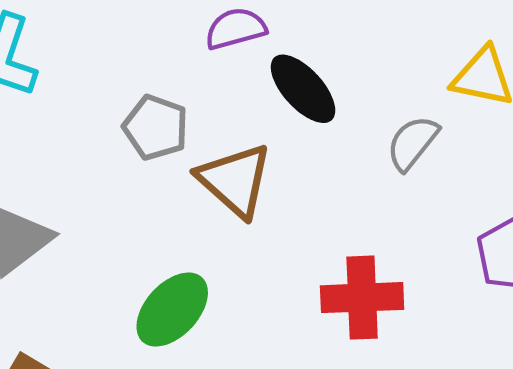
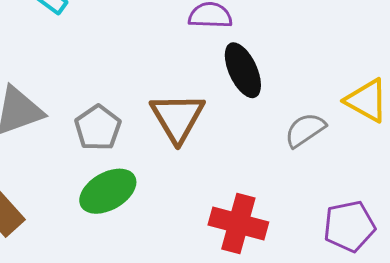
gray pentagon: (156, 127) -> (98, 128), moved

